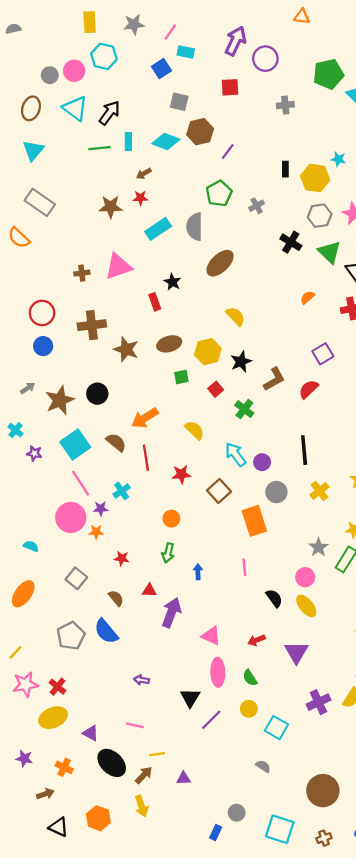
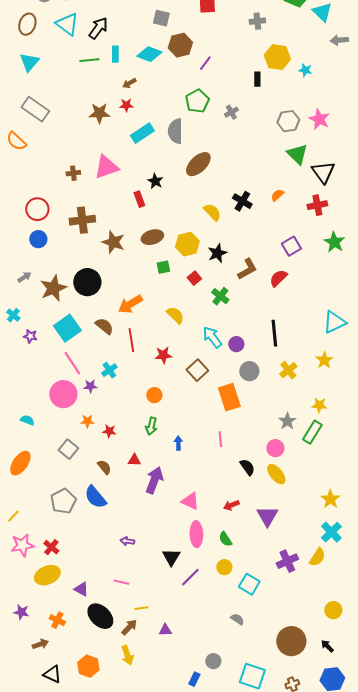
yellow hexagon: (315, 178) -> (277, 57), moved
black cross: (291, 242) -> (242, 201), moved
black circle: (97, 394) -> (87, 282), size x1.4
orange star: (96, 532) -> (87, 421), moved

